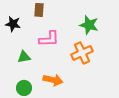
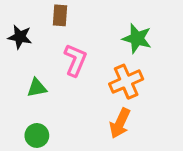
pink L-shape: (49, 39) -> (75, 60), turned -65
orange arrow: (53, 80) -> (120, 123), moved, turned 102

